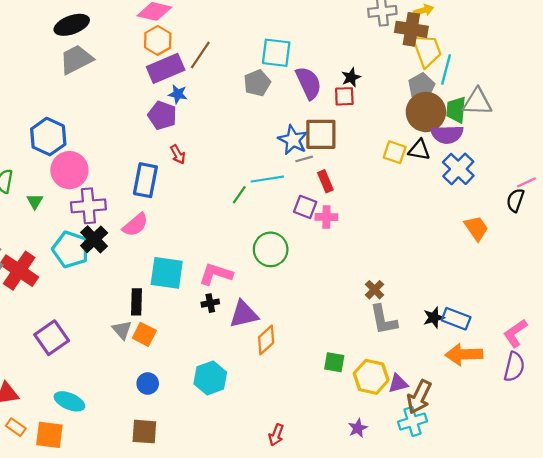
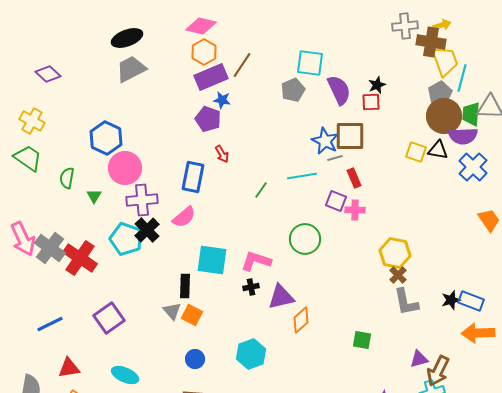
green line: (239, 195) -> (261, 190), moved
yellow hexagon: (371, 377) -> (395, 253), moved

